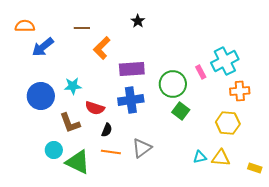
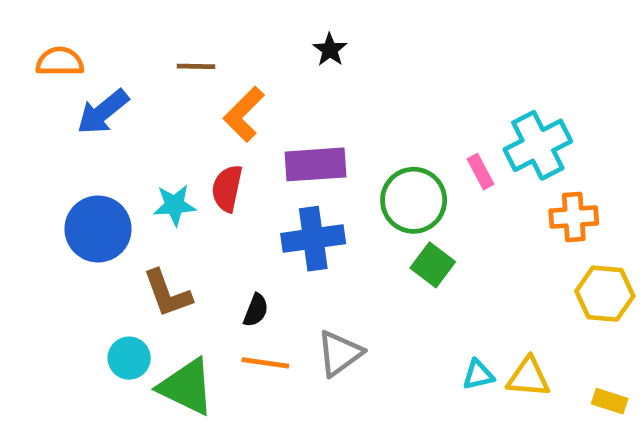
red semicircle: (95, 108) -> (227, 188), moved, turned 84
yellow hexagon: (228, 123) -> (605, 294), moved

